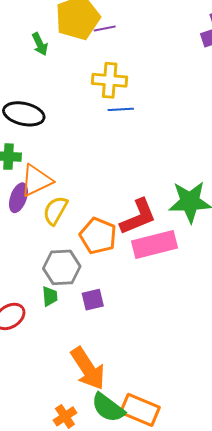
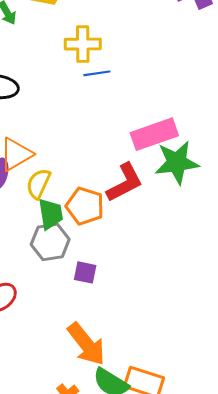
pink rectangle: (154, 244) -> (154, 134), moved
green trapezoid: (50, 296) -> (51, 214), moved, size x1.5
purple square: (93, 300) -> (85, 272), turned 30

